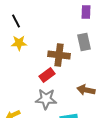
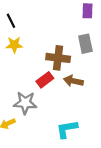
brown arrow: (86, 90) -> (73, 81), moved
gray star: (46, 99) -> (25, 103), moved

